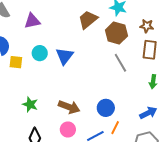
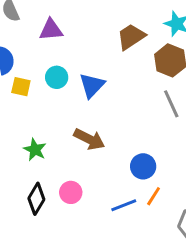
brown arrow: (69, 107) -> (89, 139), moved
pink circle: (68, 129) -> (71, 192), moved

